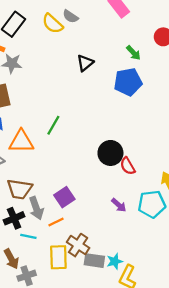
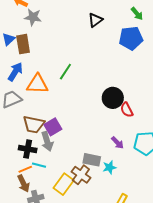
purple square: (64, 197) -> (53, 127), moved
black cross: (14, 218) -> (28, 149), turned 30
orange line: (56, 222) -> (25, 169), moved
yellow rectangle: (58, 257) -> (64, 184), turned 35
gray rectangle: (94, 261) -> (92, 160), moved
cyan star: (115, 261) -> (109, 167), moved

